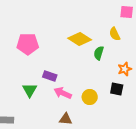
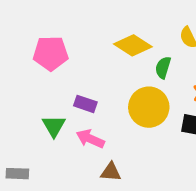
pink arrow: (63, 93) -> (90, 139), moved
yellow circle: (90, 97) -> (149, 107), moved, size x1.6

